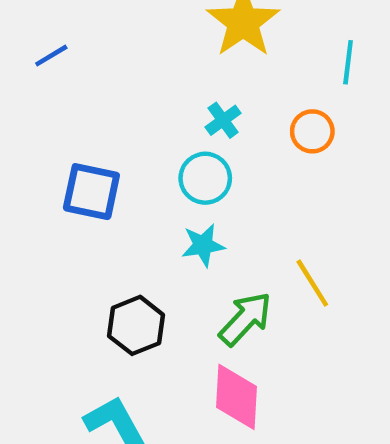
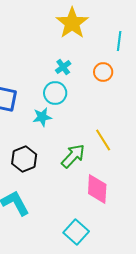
cyan star: (203, 245) -> (42, 117), moved
pink diamond: (236, 397) -> (97, 189), moved

